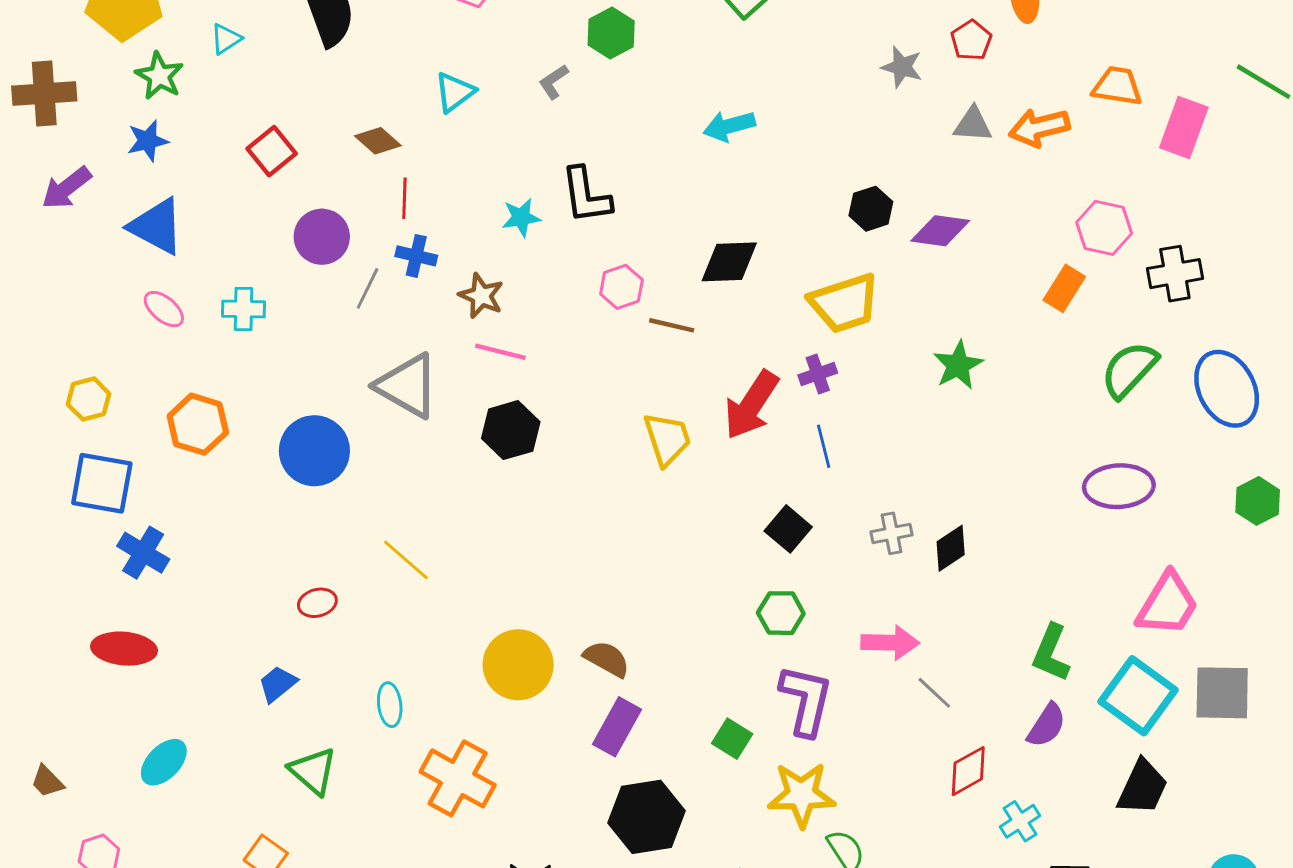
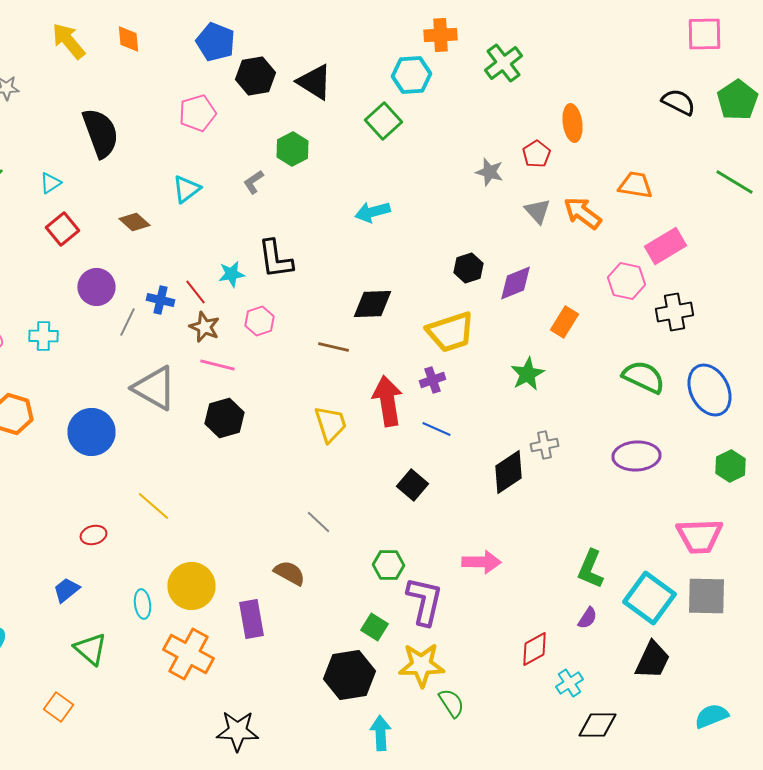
cyan triangle: (226, 39) -> (50, 183), moved
gray triangle: (973, 125) -> (538, 211), turned 44
orange arrow: (1039, 127) -> (582, 213), turned 51
pink rectangle: (1184, 127) -> (666, 246), moved, turned 39
red line: (404, 198) -> (196, 292), moved, turned -40
purple diamond: (940, 231) -> (516, 283), turned -30
pink hexagon: (621, 287) -> (260, 321), moved
orange rectangle: (1064, 288) -> (564, 322), moved
green semicircle: (1129, 370) -> (644, 377), turned 72
red arrow: (751, 405) -> (388, 401), turned 138
blue line: (824, 446) -> (436, 429), turned -52
gray cross: (892, 533) -> (544, 445), moved
black diamond: (951, 548) -> (508, 472), moved, size x1.4
pink trapezoid: (1168, 604) -> (700, 536), moved, turned 57
green hexagon: (781, 613) -> (388, 565), moved
yellow circle: (518, 665) -> (192, 586), moved
gray line: (934, 693) -> (318, 522), moved
purple semicircle: (1047, 725) -> (588, 618), size x0.7
purple rectangle: (617, 727) -> (252, 619), moved, turned -39
black hexagon: (647, 817) -> (350, 675), moved

